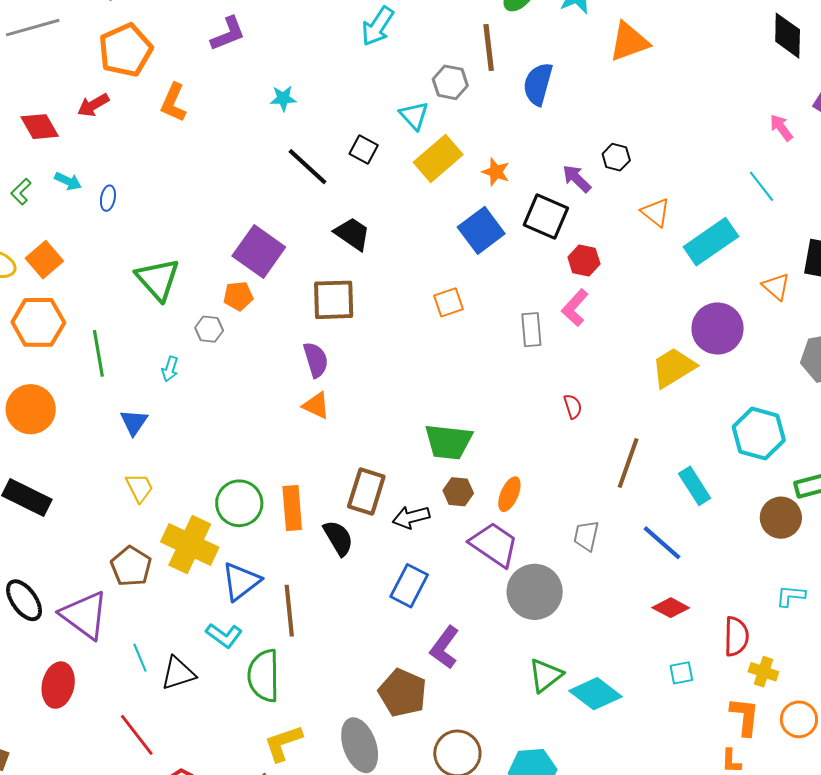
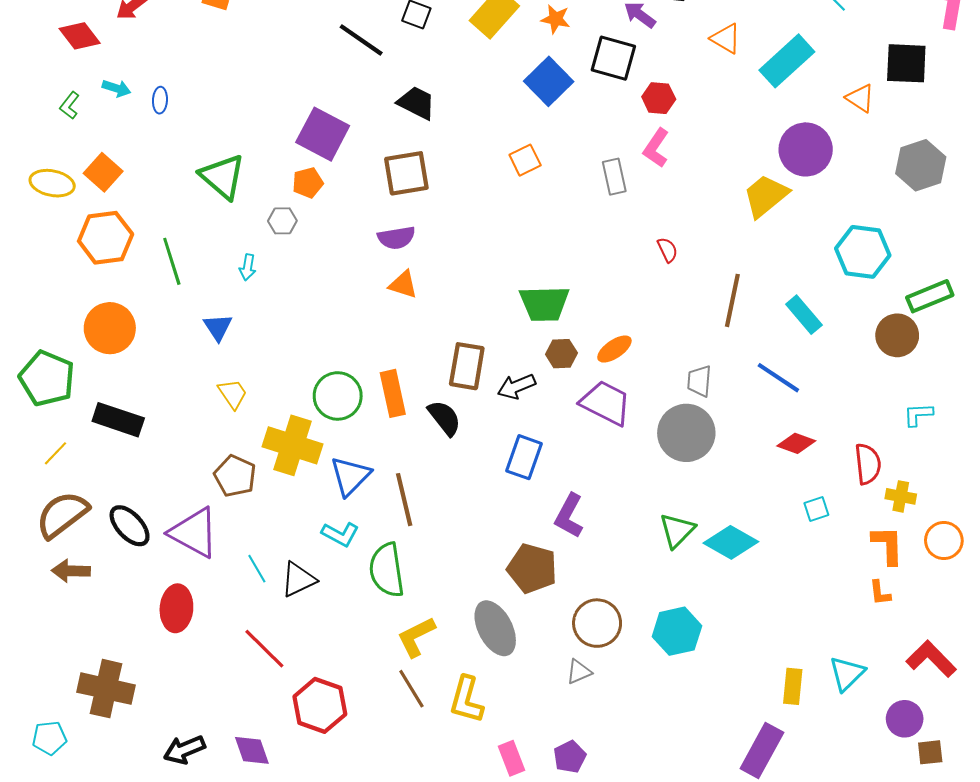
purple semicircle: (316, 360) -> (396, 238), turned 105
orange ellipse: (509, 494) -> (614, 349), turned 40
gray circle: (535, 592) -> (686, 433), moved

